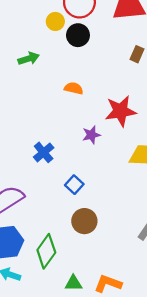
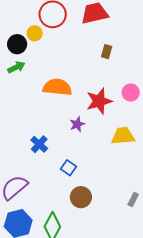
black circle: (78, 35) -> (17, 44), moved
orange semicircle: (74, 88) -> (57, 87), size x1.8

